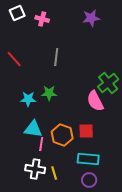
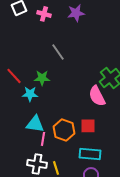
purple star: (91, 18) -> (76, 13), moved
gray line: (56, 57) -> (58, 52), turned -42
red line: (14, 59) -> (14, 76), moved
green star: (49, 93) -> (42, 78), moved

